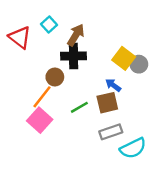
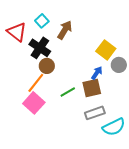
black cross: (74, 56) -> (40, 48), moved, turned 35
gray circle: (139, 64) -> (119, 65), moved
blue arrow: (113, 85) -> (97, 73), turned 88

